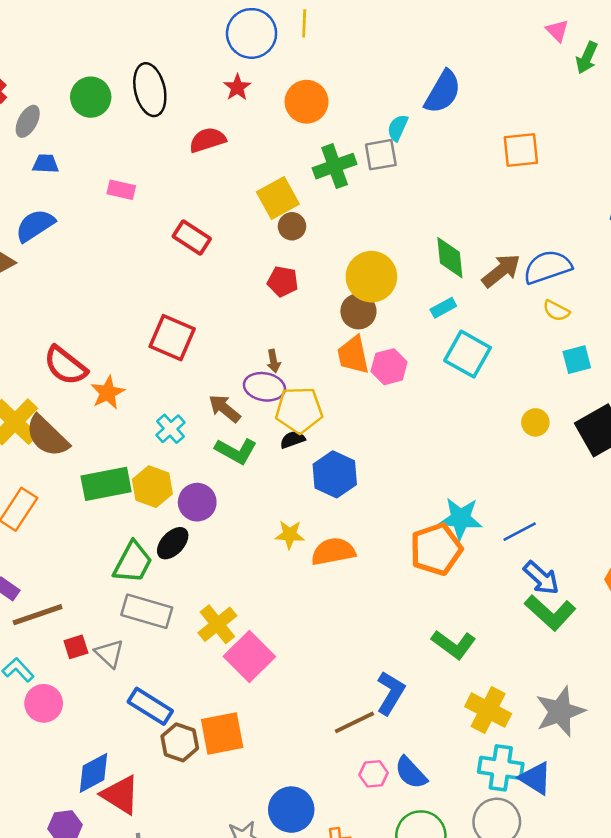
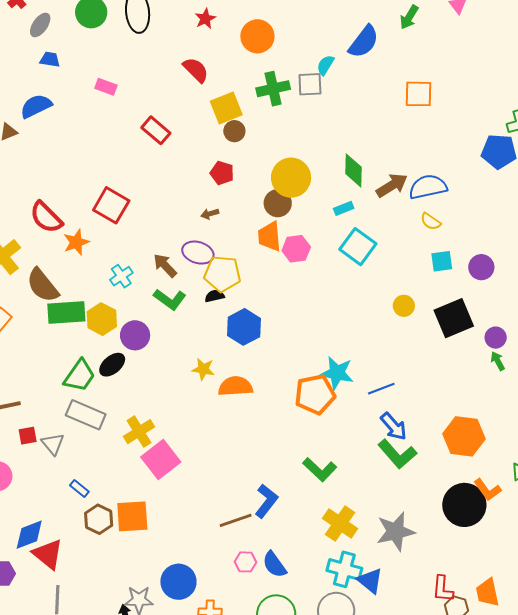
green arrow: (587, 58) -> (409, 17), moved
red semicircle: (207, 140) -> (196, 70), moved, turned 56
red square: (172, 338) -> (111, 205), moved
brown arrow: (274, 361) -> (210, 214), moved, turned 78
brown semicircle: (47, 436) -> (43, 285), moved
blue rectangle: (150, 706) -> (79, 489), size x0.6

